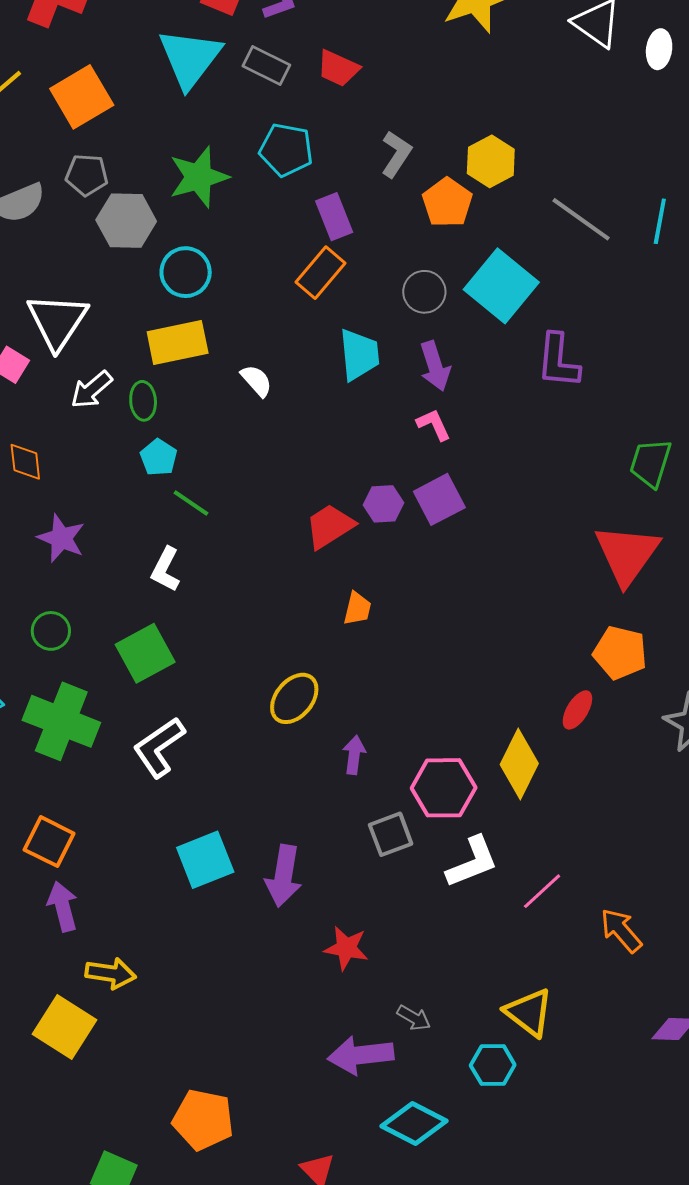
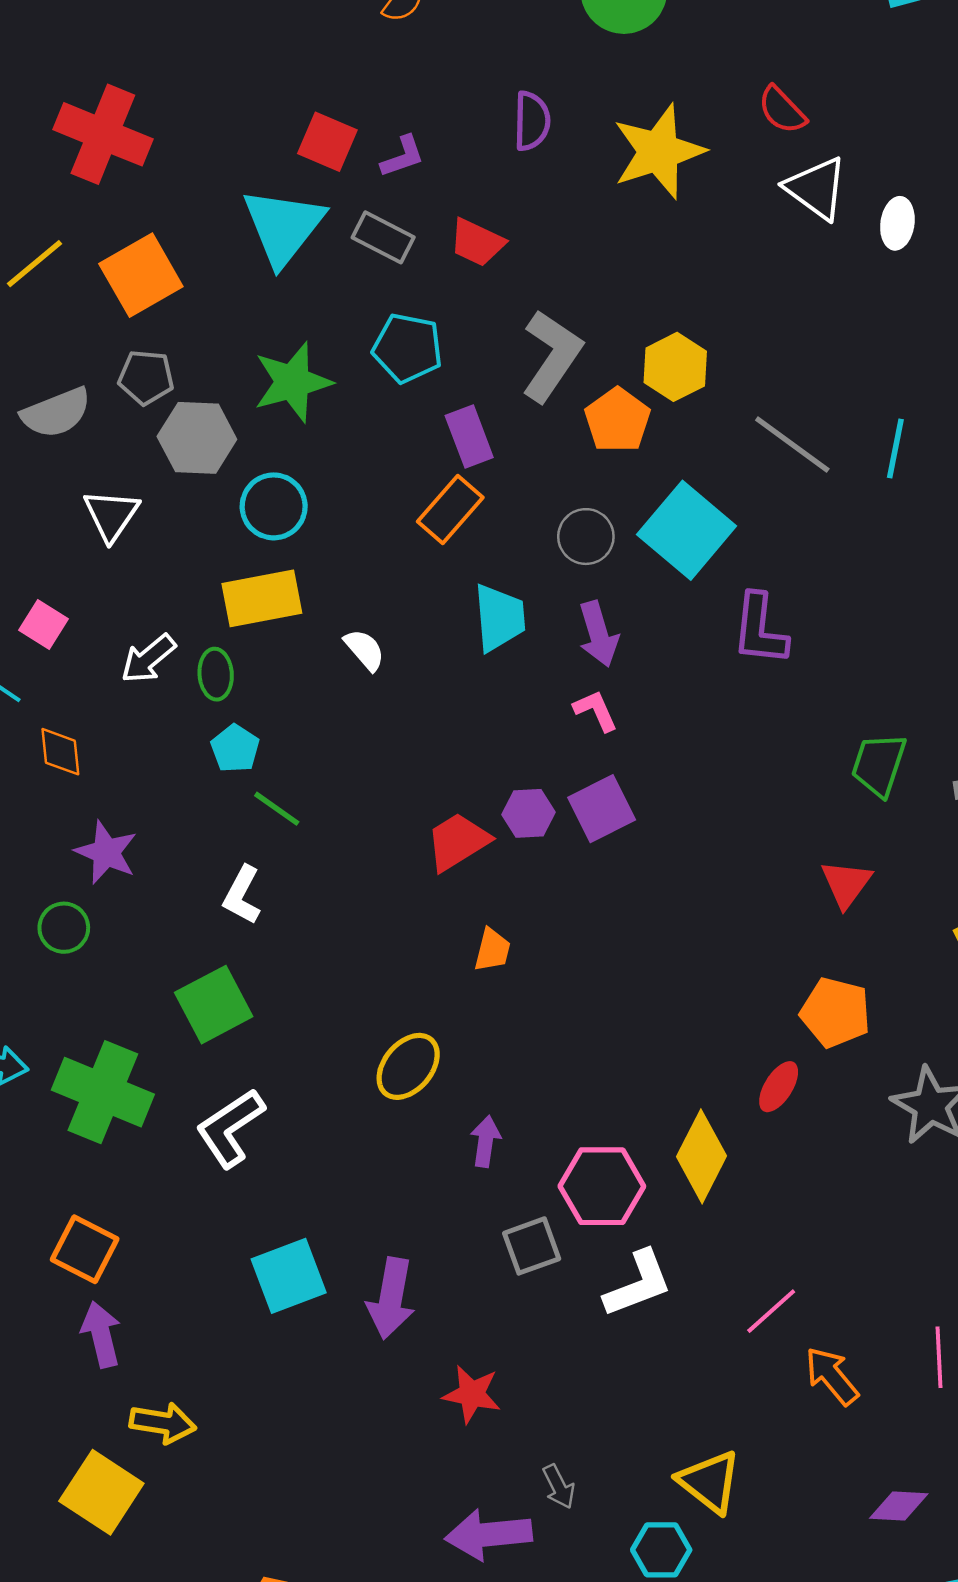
gray L-shape: (396, 154) -> (552, 356), size x1.5
white triangle: (57, 321) -> (111, 515), moved, size x0.7
red triangle: (627, 554) -> (846, 884), size x0.6
green circle: (51, 631) -> (64, 928), moved
pink line: (542, 891) -> (771, 1311), moved
gray arrow: (414, 1018) -> (559, 1487), turned 32

